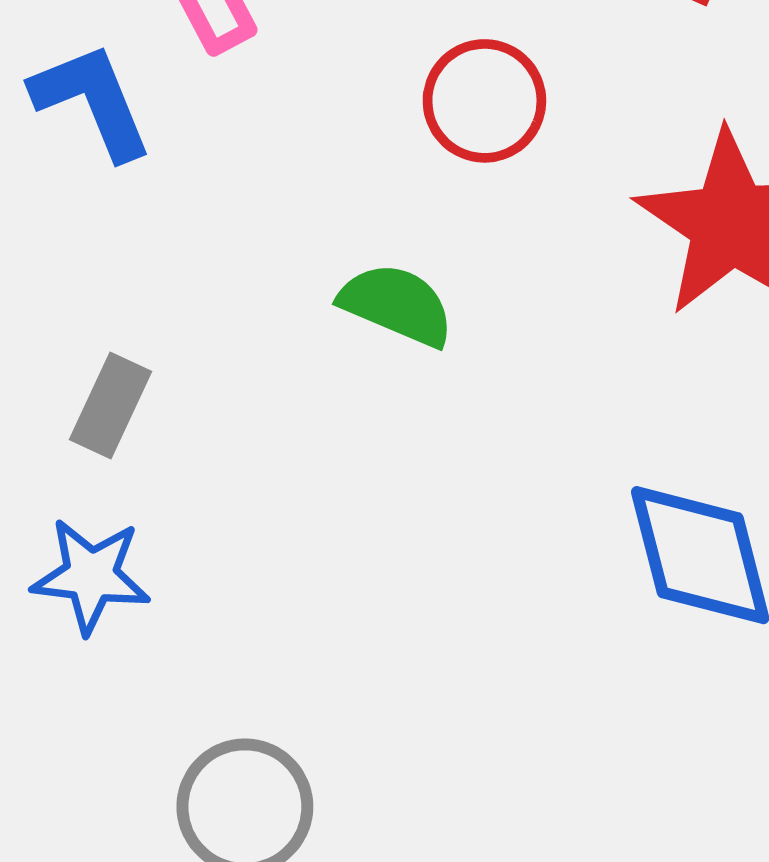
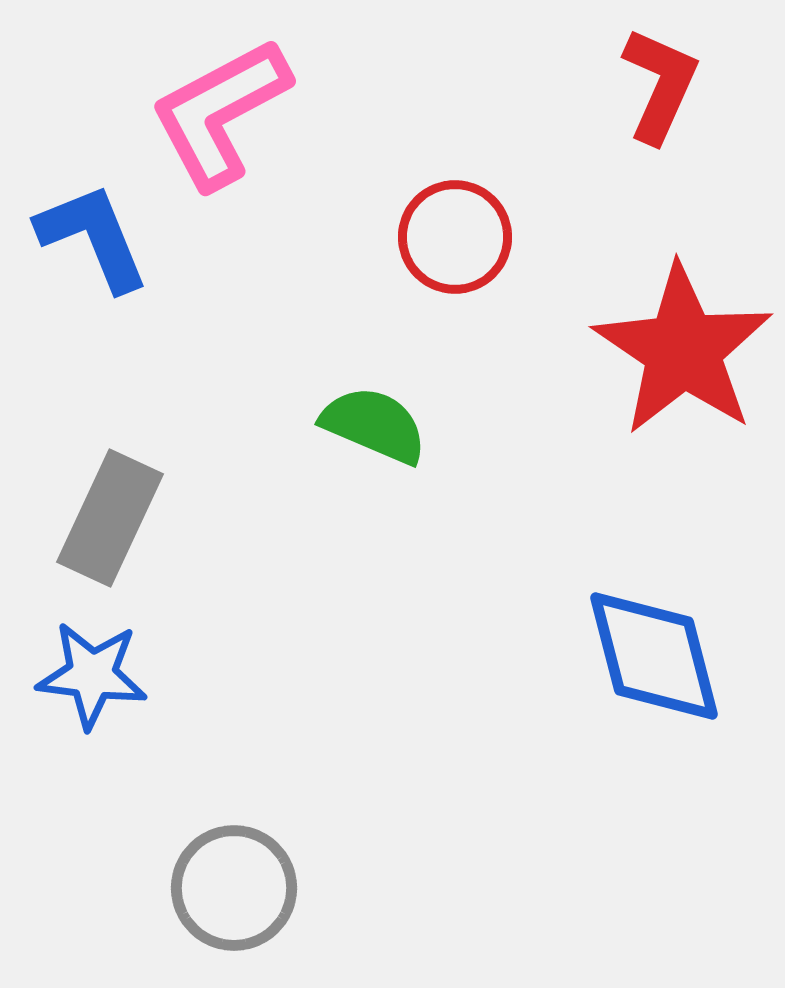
gray rectangle: (110, 406) -> (110, 518), size x1.4

